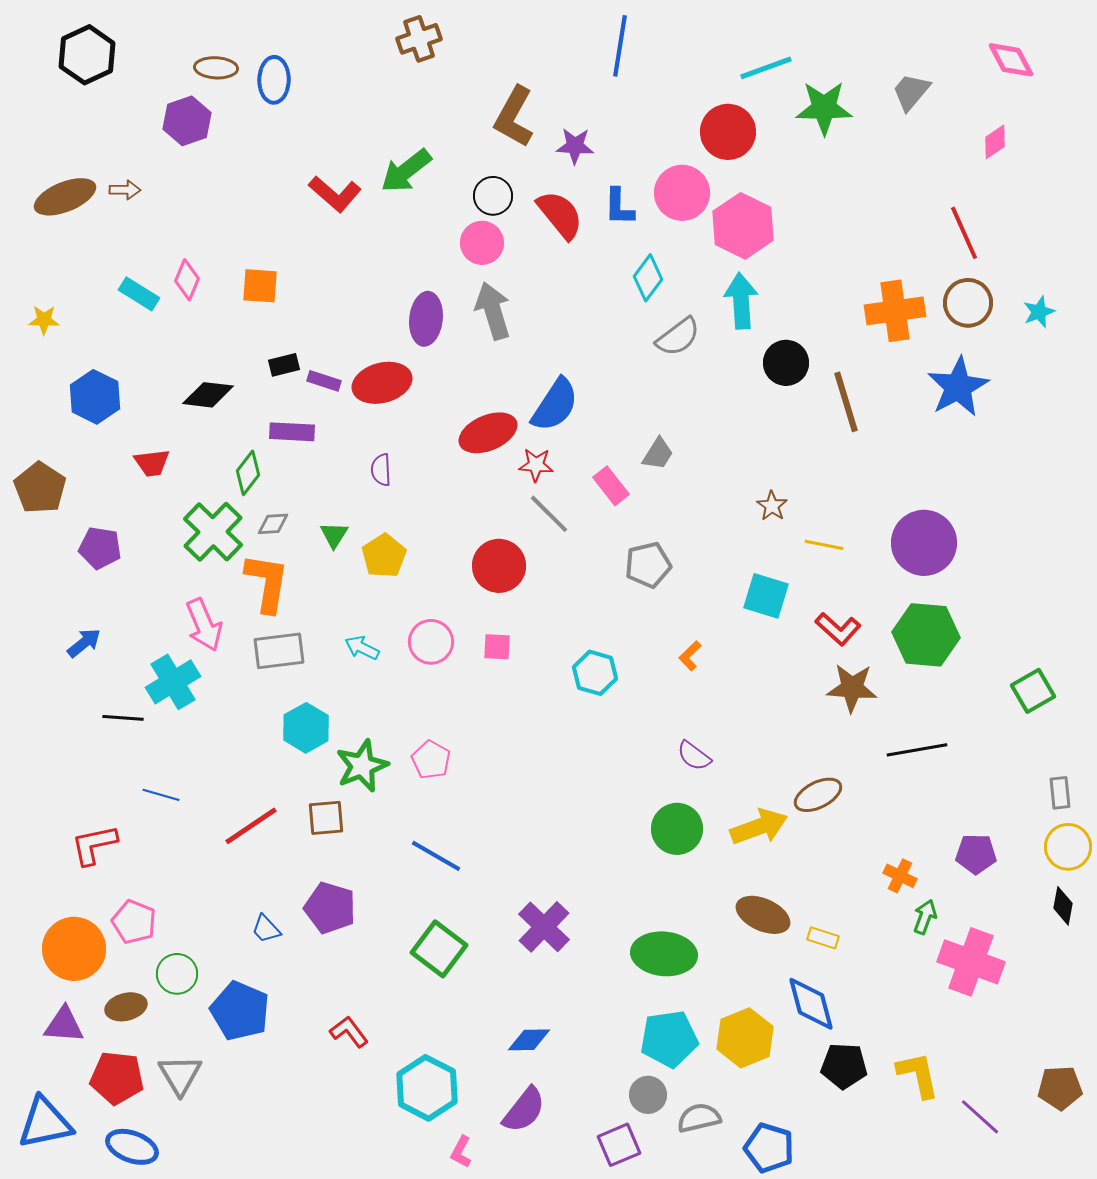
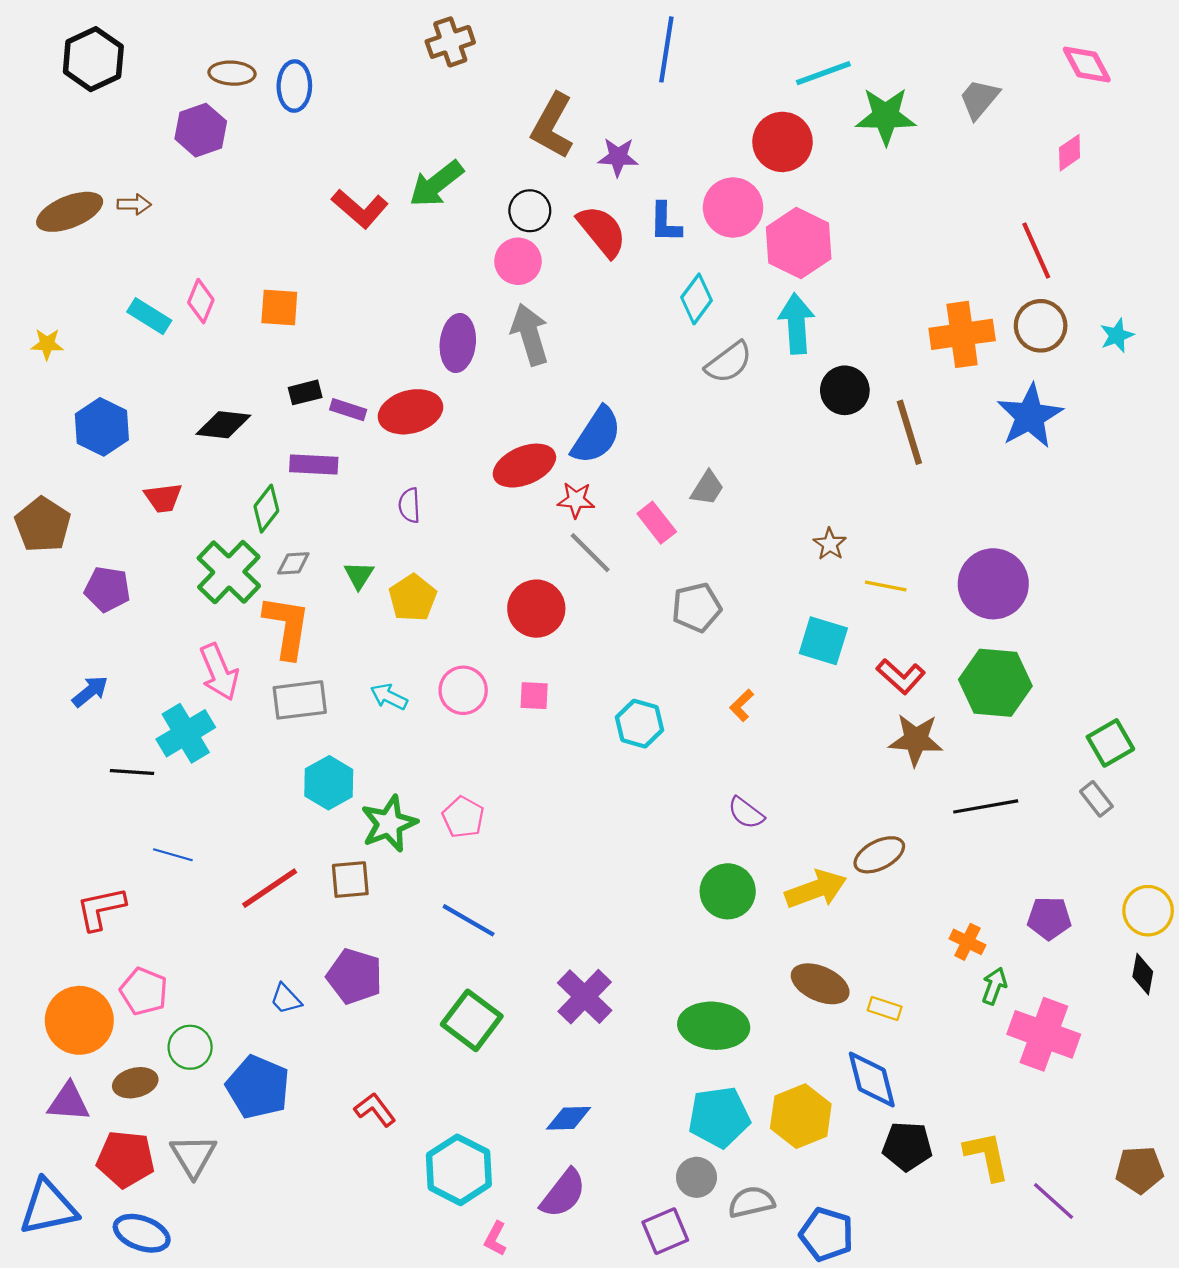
gray rectangle: (1060, 793) -> (1096, 799), moved, turned -32

